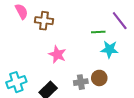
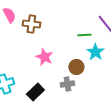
cyan star: (109, 49) -> (95, 52), turned 30
brown circle: (99, 78) -> (76, 67), moved

